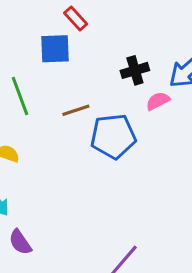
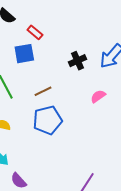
pink semicircle: (158, 101) -> (98, 96), moved
blue pentagon: (113, 136) -> (48, 120), moved

